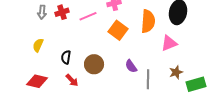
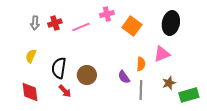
orange semicircle: (148, 21) -> (141, 64), moved, size x0.6
orange square: (118, 30) -> (132, 26), moved
black semicircle: (66, 57) -> (59, 68), size x1.5
red diamond: (37, 81) -> (30, 92), turned 70

